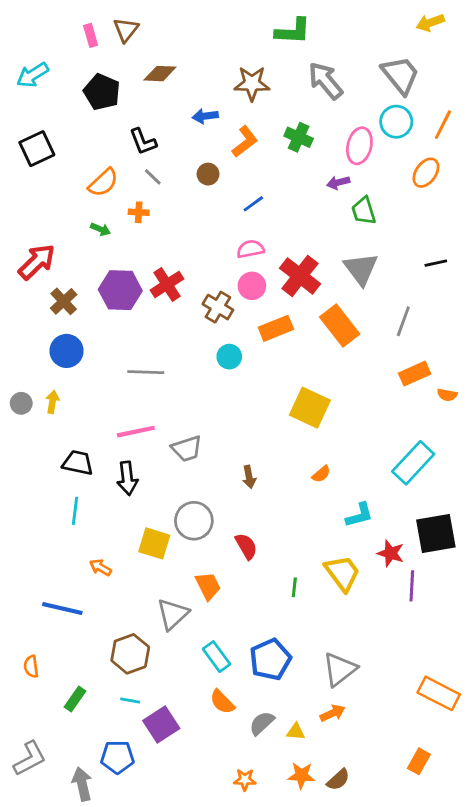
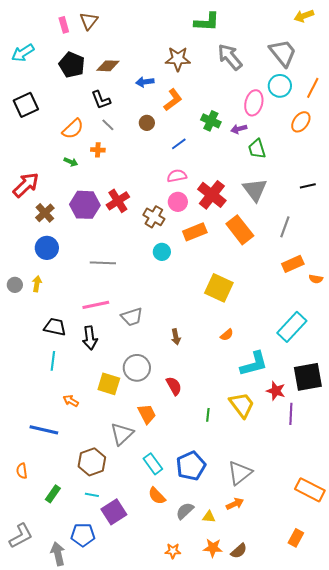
brown diamond: (160, 74) -> (108, 66), moved
green cross: (299, 137) -> (211, 121), moved
cyan L-shape: (359, 515) -> (254, 364), size x1.4

